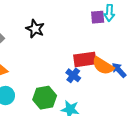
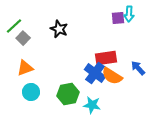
orange semicircle: (103, 66) -> (112, 76), moved
blue cross: (73, 75) -> (95, 73), size x1.5

